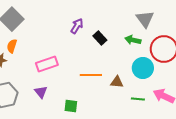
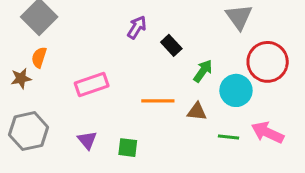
green arrow: (133, 40) -> (203, 71), moved, turned 112
purple triangle: (41, 92) -> (87, 140), moved

